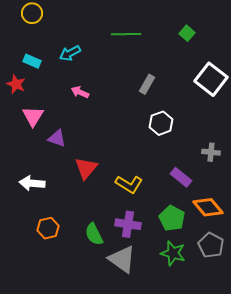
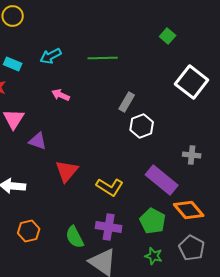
green line: (126, 34) -> (103, 58), moved
gray rectangle: (147, 84) -> (127, 102), moved
purple rectangle: (181, 177) -> (162, 180), size x1.5
green star: (173, 253) -> (154, 256), size x0.7

